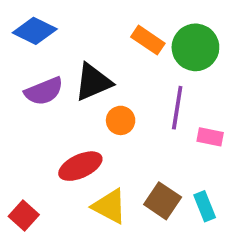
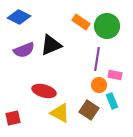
orange circle: (121, 120) -> (99, 85), moved
red ellipse: (80, 166) -> (44, 91), turned 40
cyan rectangle: (205, 206) -> (112, 101), moved
red square: (24, 215) -> (13, 118), turned 35

